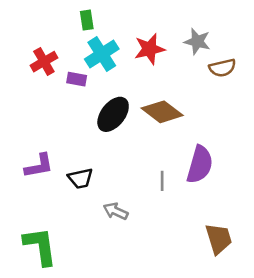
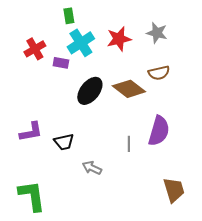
brown semicircle: (222, 68) -> (159, 73), moved

